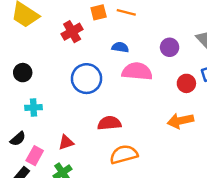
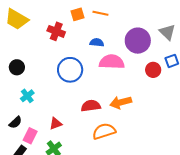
red cross: (72, 32) -> (56, 31), turned -36
purple circle: (170, 47) -> (138, 41), size x1.6
cyan cross: (34, 107) -> (27, 96), turned -32
orange arrow: (180, 121) -> (121, 102), moved

